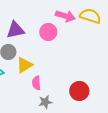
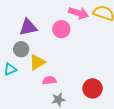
pink semicircle: (36, 83) -> (49, 80), turned 88

